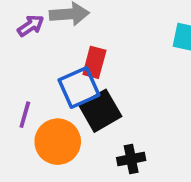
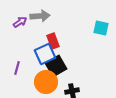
red rectangle: (94, 62) -> (53, 41), turned -35
orange circle: (58, 142) -> (46, 82), moved

